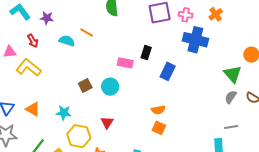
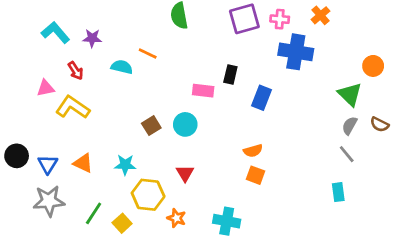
gray line: (231, 127) -> (347, 154), moved, turned 64

